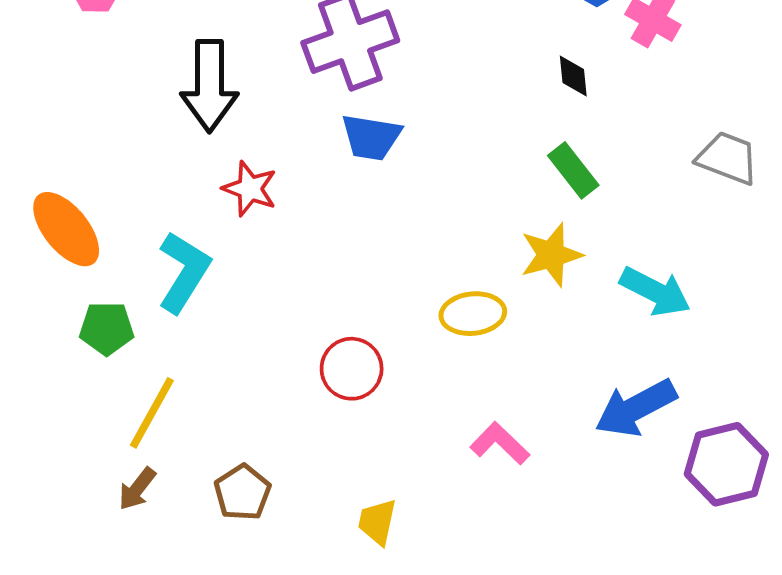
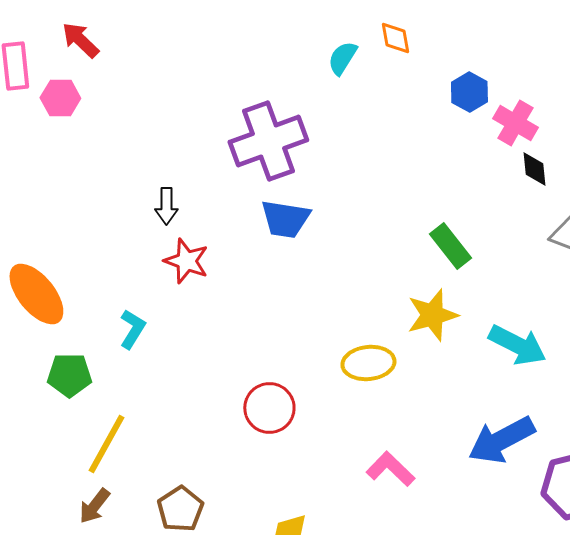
black diamond: (573, 76) -> (534, 169), moved
black arrow: (209, 86) -> (166, 206), moved, size x0.5
cyan L-shape: (184, 272) -> (132, 329), size x0.6

